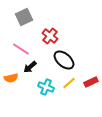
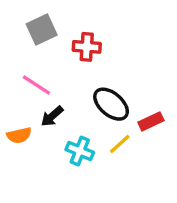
red cross: (50, 36) -> (87, 47), moved, turned -35
red rectangle: (91, 82) -> (151, 121), moved

